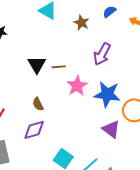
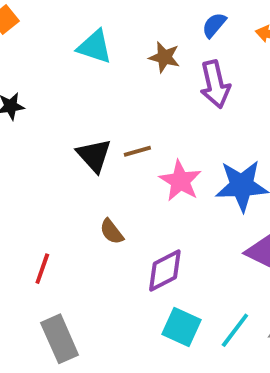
purple arrow: (102, 54) -> (215, 84), moved, turned -30
purple diamond: (34, 130) -> (165, 270), moved

